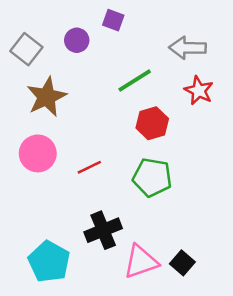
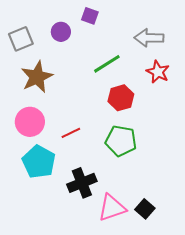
gray square: (26, 49) -> (21, 39), turned 30
cyan pentagon: (49, 262) -> (39, 162), moved

